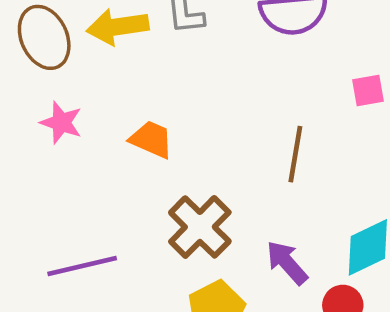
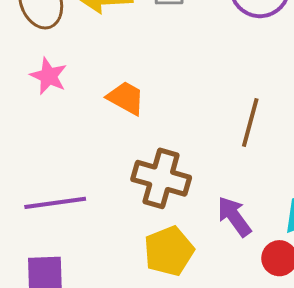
brown cross: (200, 227) -> (161, 178), turned -34

